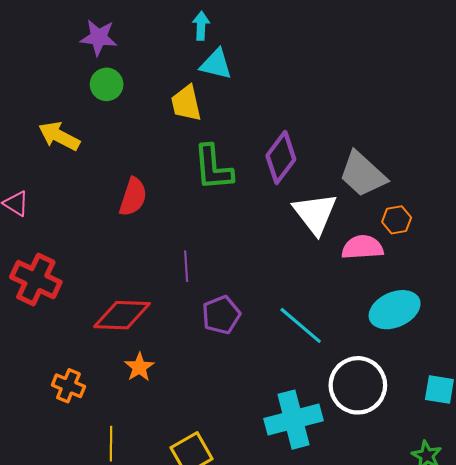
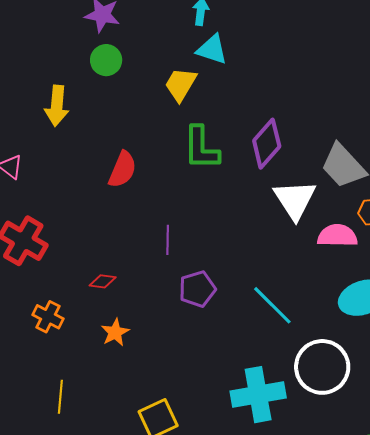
yellow trapezoid: (186, 103) -> (181, 84), turned 39
yellow arrow: (59, 136) -> (57, 106), turned -117
red diamond: (122, 315) -> (103, 281), size x0.5
orange cross: (68, 386) -> (48, 317), moved
yellow line: (111, 444) -> (60, 397), moved

